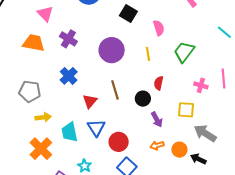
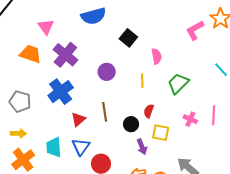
purple cross: (68, 39) -> (65, 55), size x1.4
purple circle: (112, 50) -> (107, 72), size x0.7
blue cross: (69, 76) -> (61, 92), size x1.4
yellow square: (186, 110) -> (161, 133), moved
yellow arrow: (43, 117) -> (18, 133), moved

